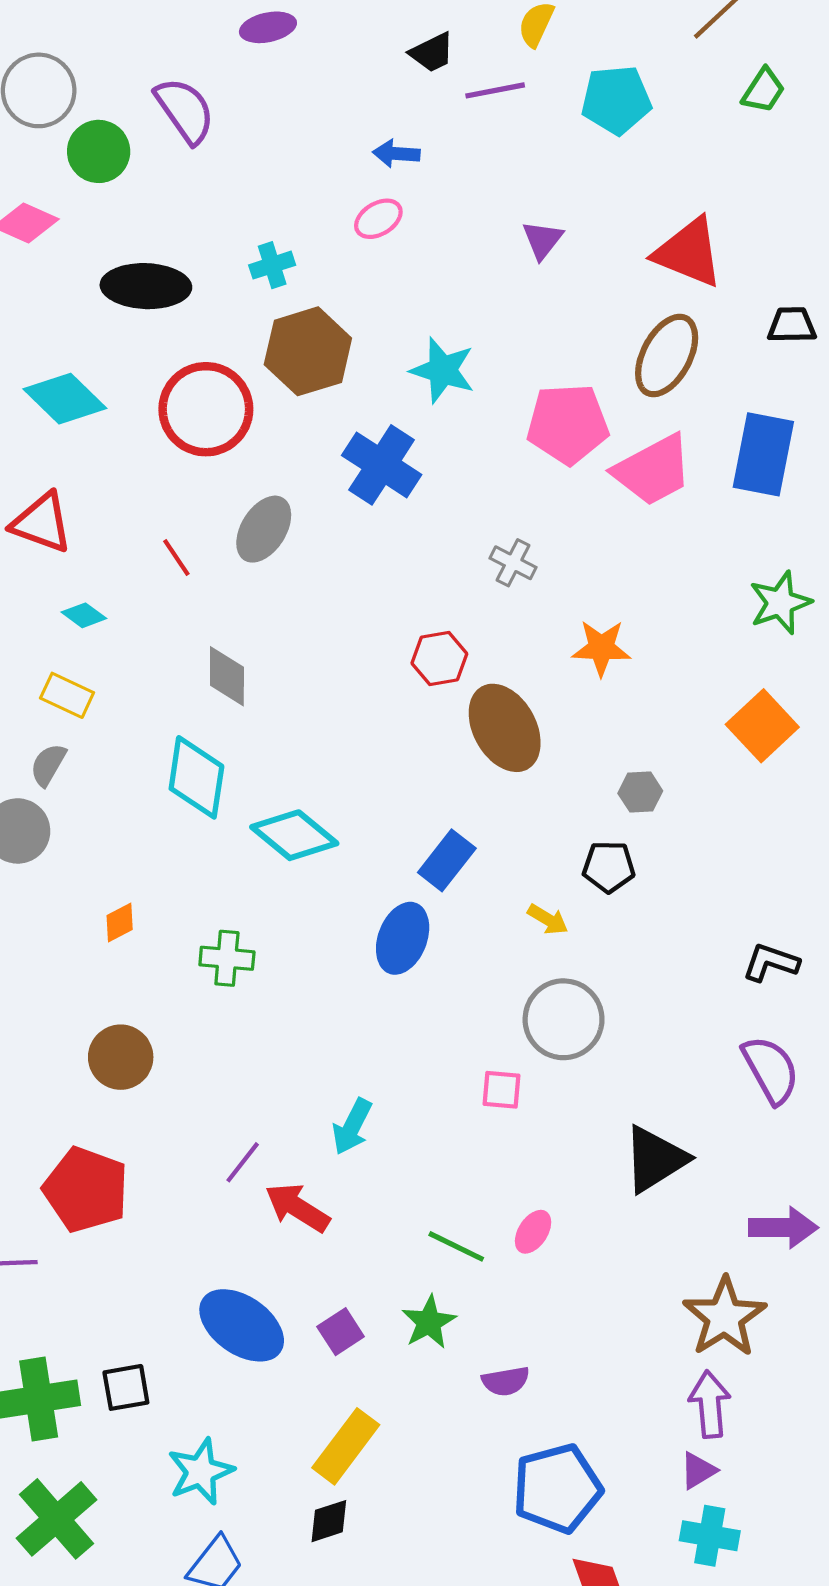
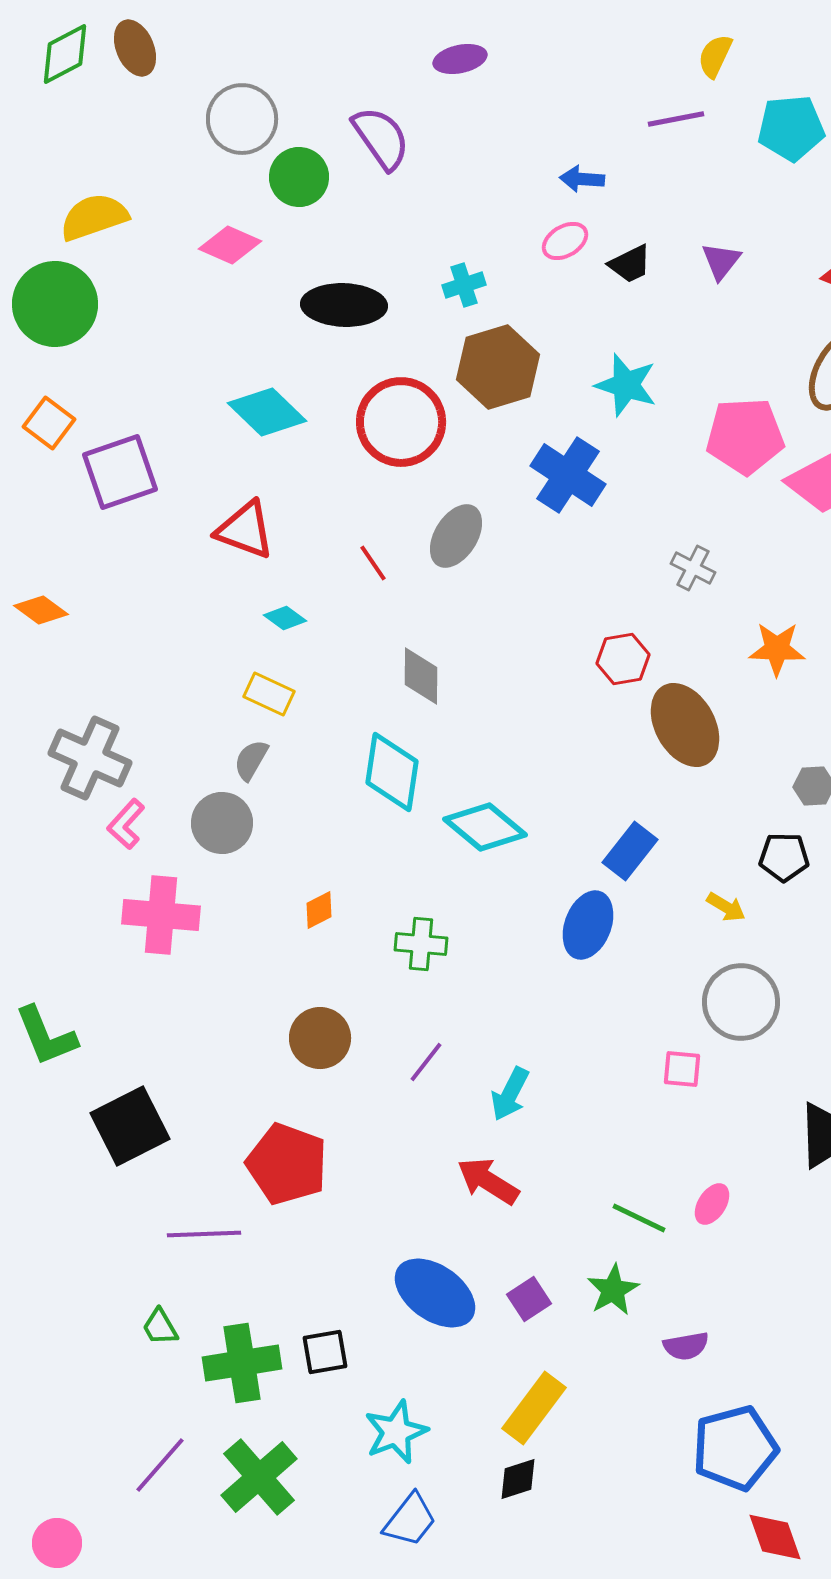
black trapezoid: (432, 53) -> (630, 264), moved
cyan arrow: (352, 1127) -> (510, 1094), moved
purple line: (243, 1162) -> (426, 1062), moved

